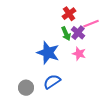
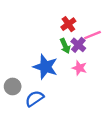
blue semicircle: (52, 82) -> (34, 99), moved
gray circle: (26, 88) -> (13, 86), moved

